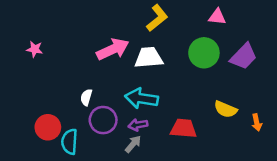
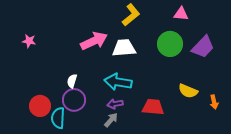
purple circle: (103, 120) -> (74, 100), moved

